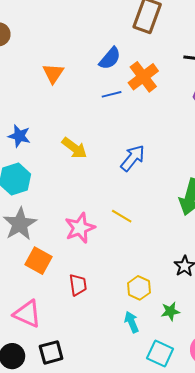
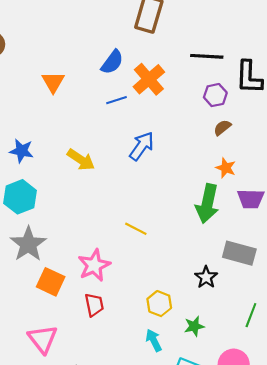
blue arrow: (133, 158) -> (142, 146), moved
pink star: (80, 228) -> (94, 265), moved
pink triangle: (27, 314) -> (43, 339), turned 32

